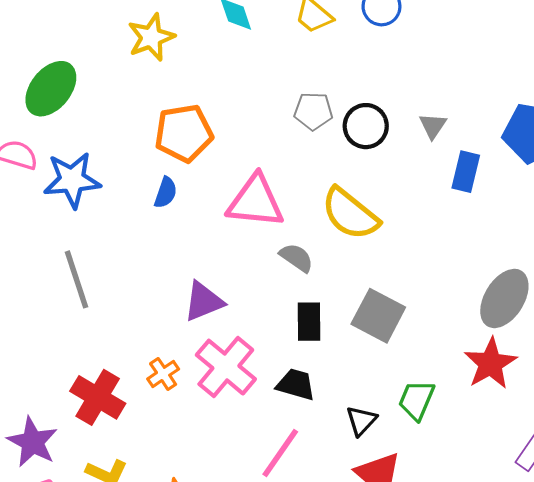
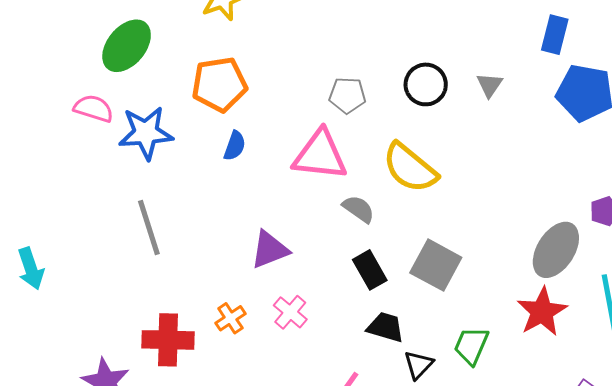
gray pentagon: (313, 111) -> (347, 95), moved
orange pentagon: (184, 133) -> (219, 84), moved
blue rectangle: (466, 172) -> (555, 35), moved
black rectangle: (309, 322) -> (370, 270), turned -30
pink cross: (226, 367) -> (290, 312), size x0.6
black trapezoid: (296, 384) -> (386, 327), moved
red cross: (98, 397) -> (168, 340), turned -30

